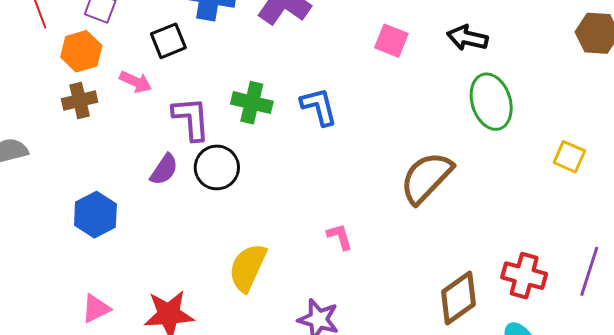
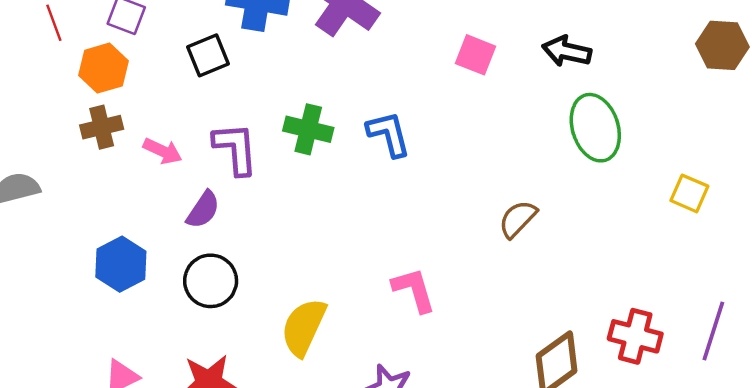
pink arrow: (136, 82) -> (163, 151), moved
black circle: (217, 167) -> (211, 281), moved
brown semicircle: (426, 178) -> (518, 219), size x0.6
pink L-shape: (340, 237) -> (414, 290), size x1.4

